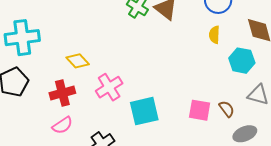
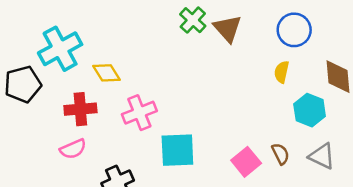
cyan cross: (22, 38) -> (60, 49), moved, turned -32
brown semicircle: (227, 109) -> (281, 154), moved
pink square: (200, 110) -> (246, 162), turned 30

